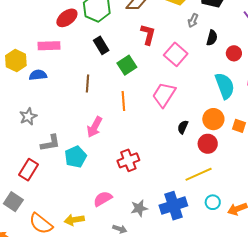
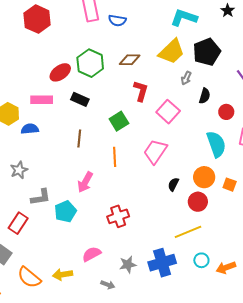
black rectangle: (101, 45) -> (80, 99), moved, turned -36

